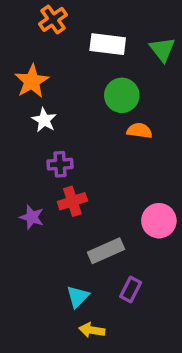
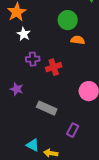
red cross: (72, 201) -> (54, 67), moved
gray rectangle: (106, 251) -> (47, 108), moved, turned 48
cyan triangle: (78, 297) -> (33, 145), moved, turned -48

